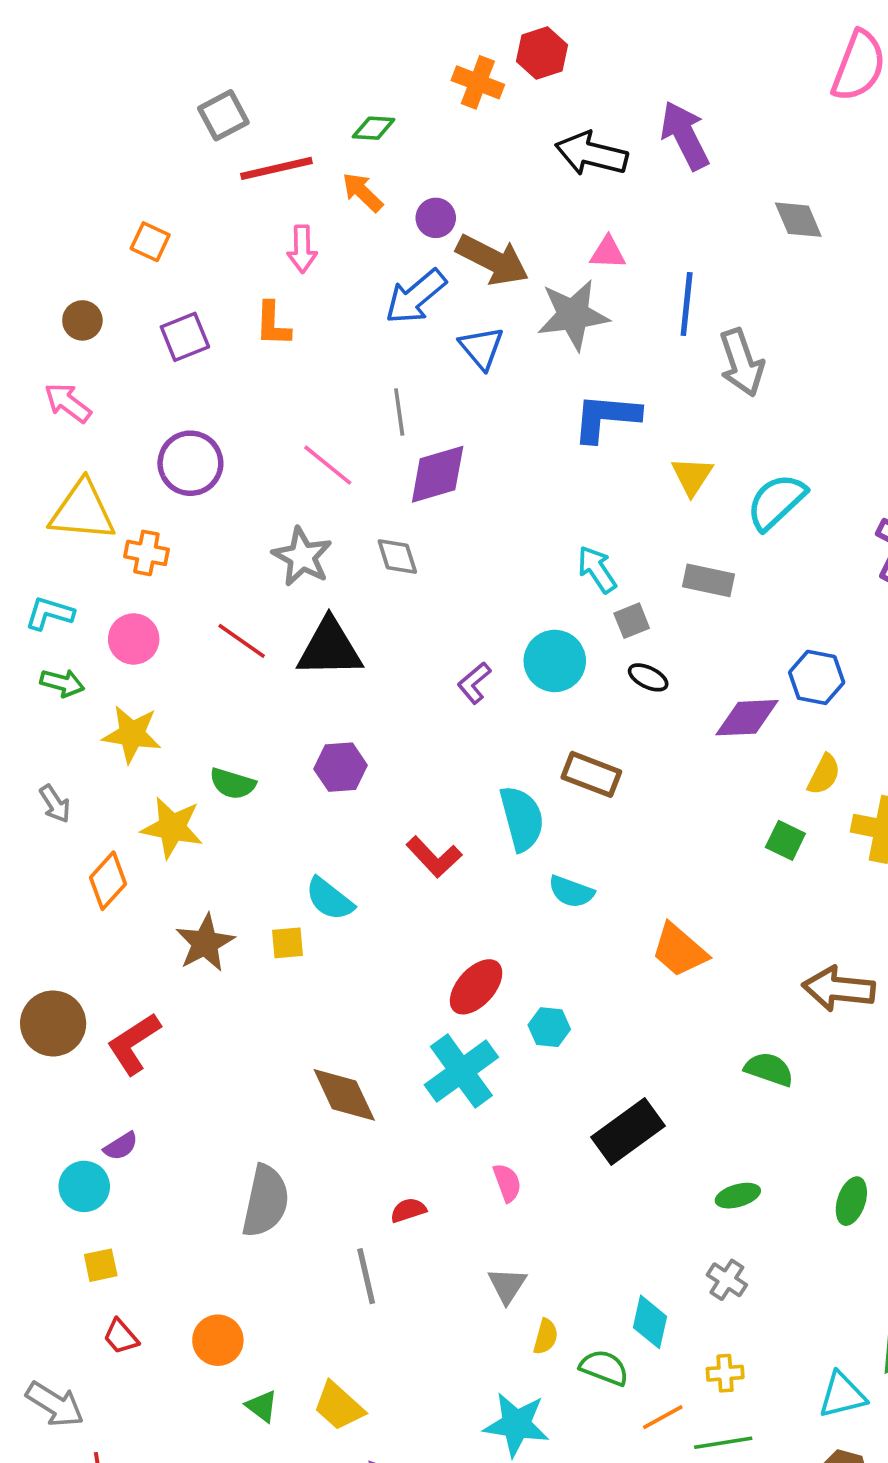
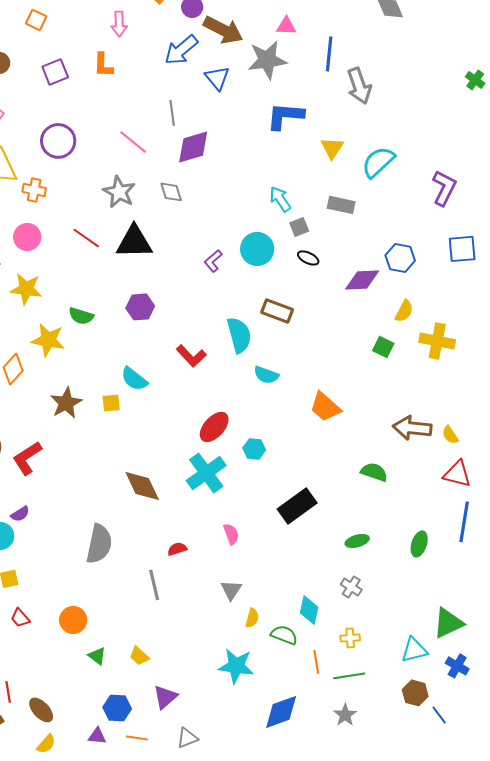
yellow trapezoid: (339, 1406) -> (139, 656), size x0.7
orange line: (663, 1417) -> (316, 662), turned -70

